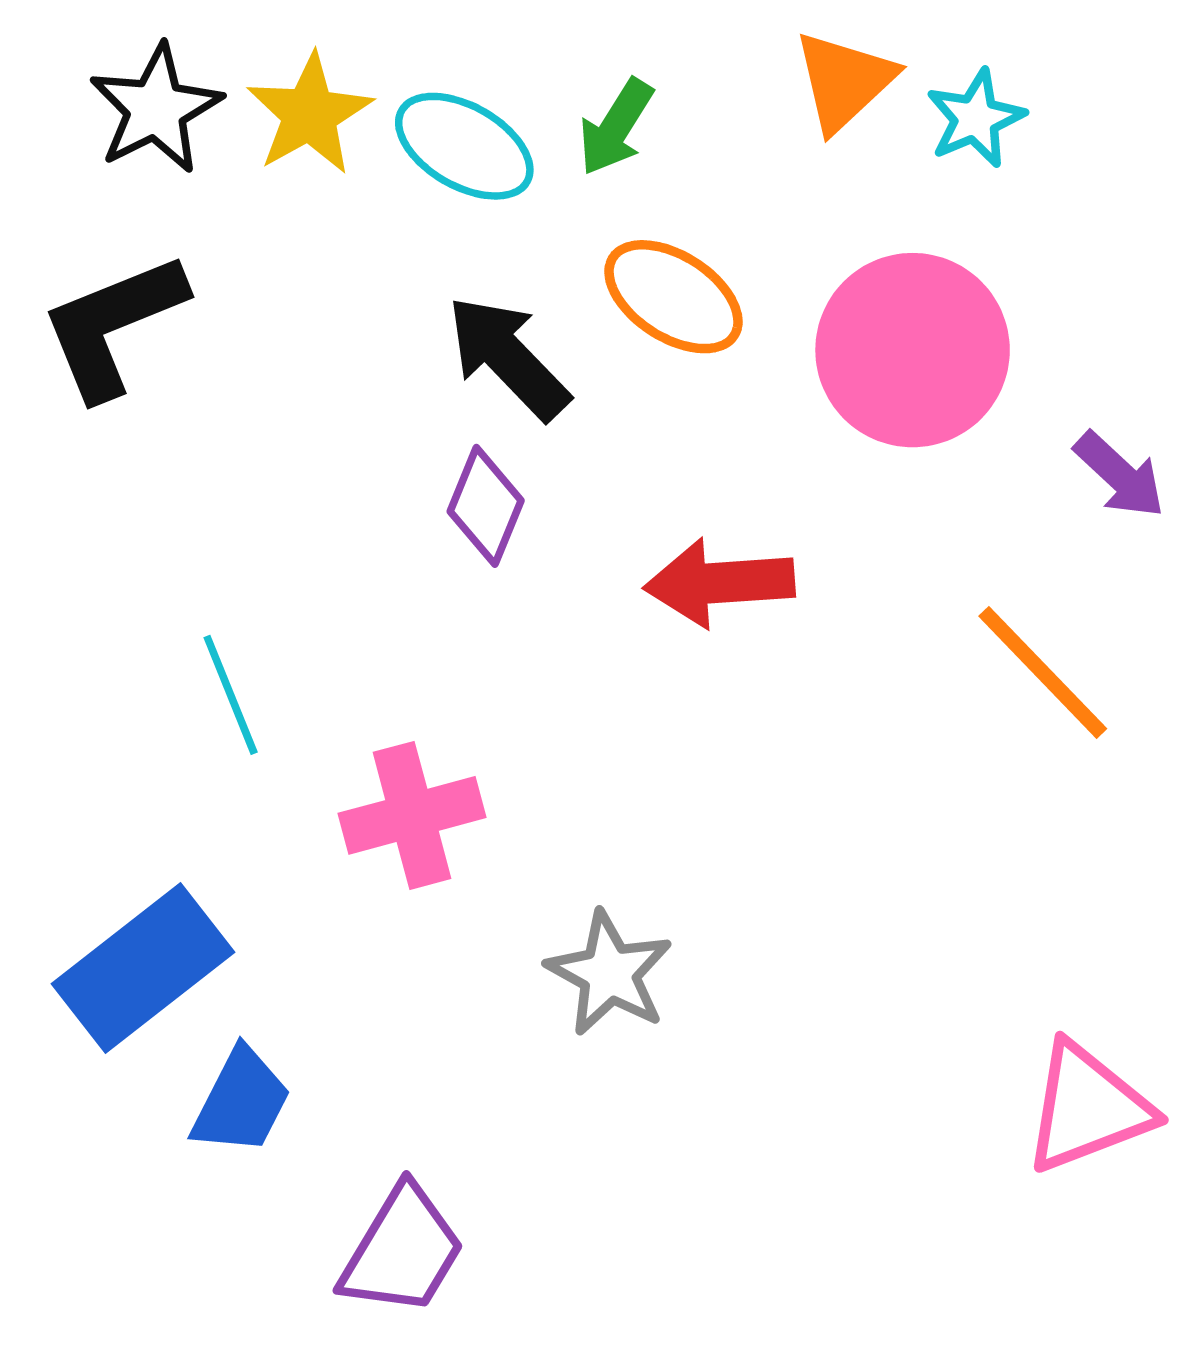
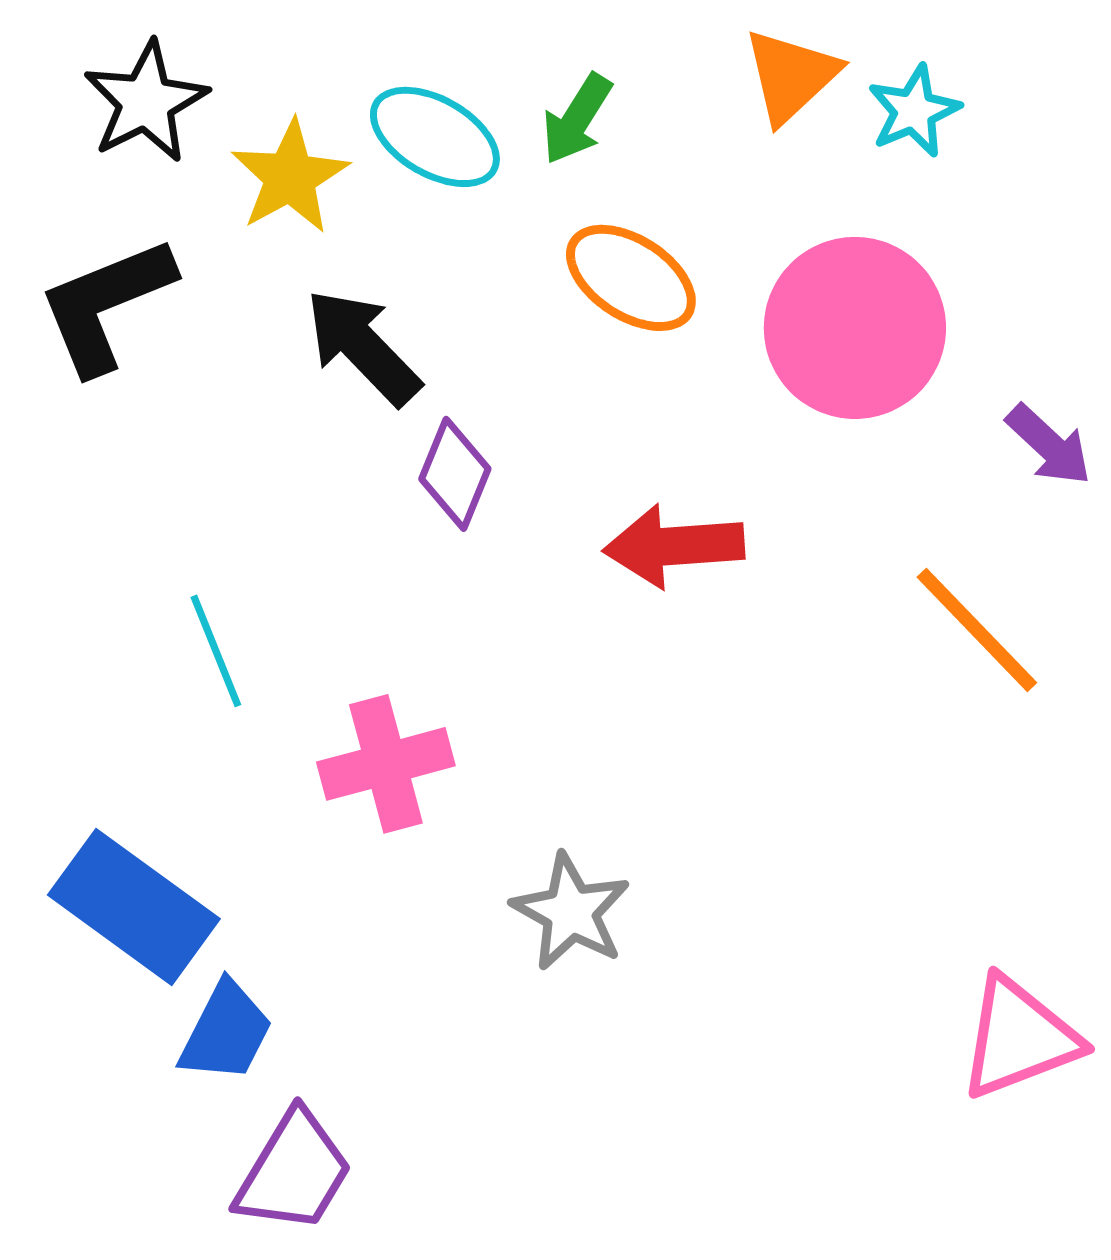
yellow star: (310, 114) -> (290, 177), moved
black arrow: (508, 358) -> (363, 347), moved
blue rectangle: (143, 968) -> (134, 907), turned 74
purple trapezoid: (402, 1251) -> (294, 1172), moved

